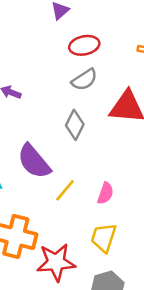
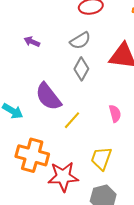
gray semicircle: (84, 80) -> (80, 41), moved
pink semicircle: (105, 193) -> (115, 114), moved, turned -36

